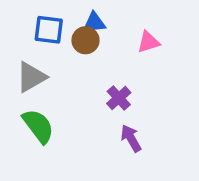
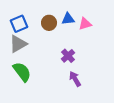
blue triangle: (94, 23) -> (68, 19), moved
blue square: (49, 30) -> (19, 24), moved, turned -30

